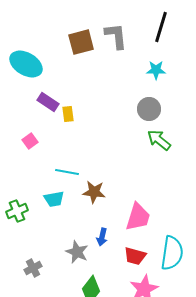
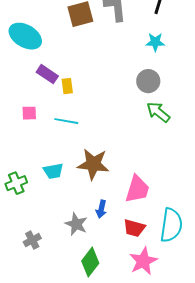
pink square: (30, 141) -> (29, 113), turned 35
cyan line: (67, 172) -> (66, 121), moved
brown star: (94, 192) -> (93, 164), size x1.4

